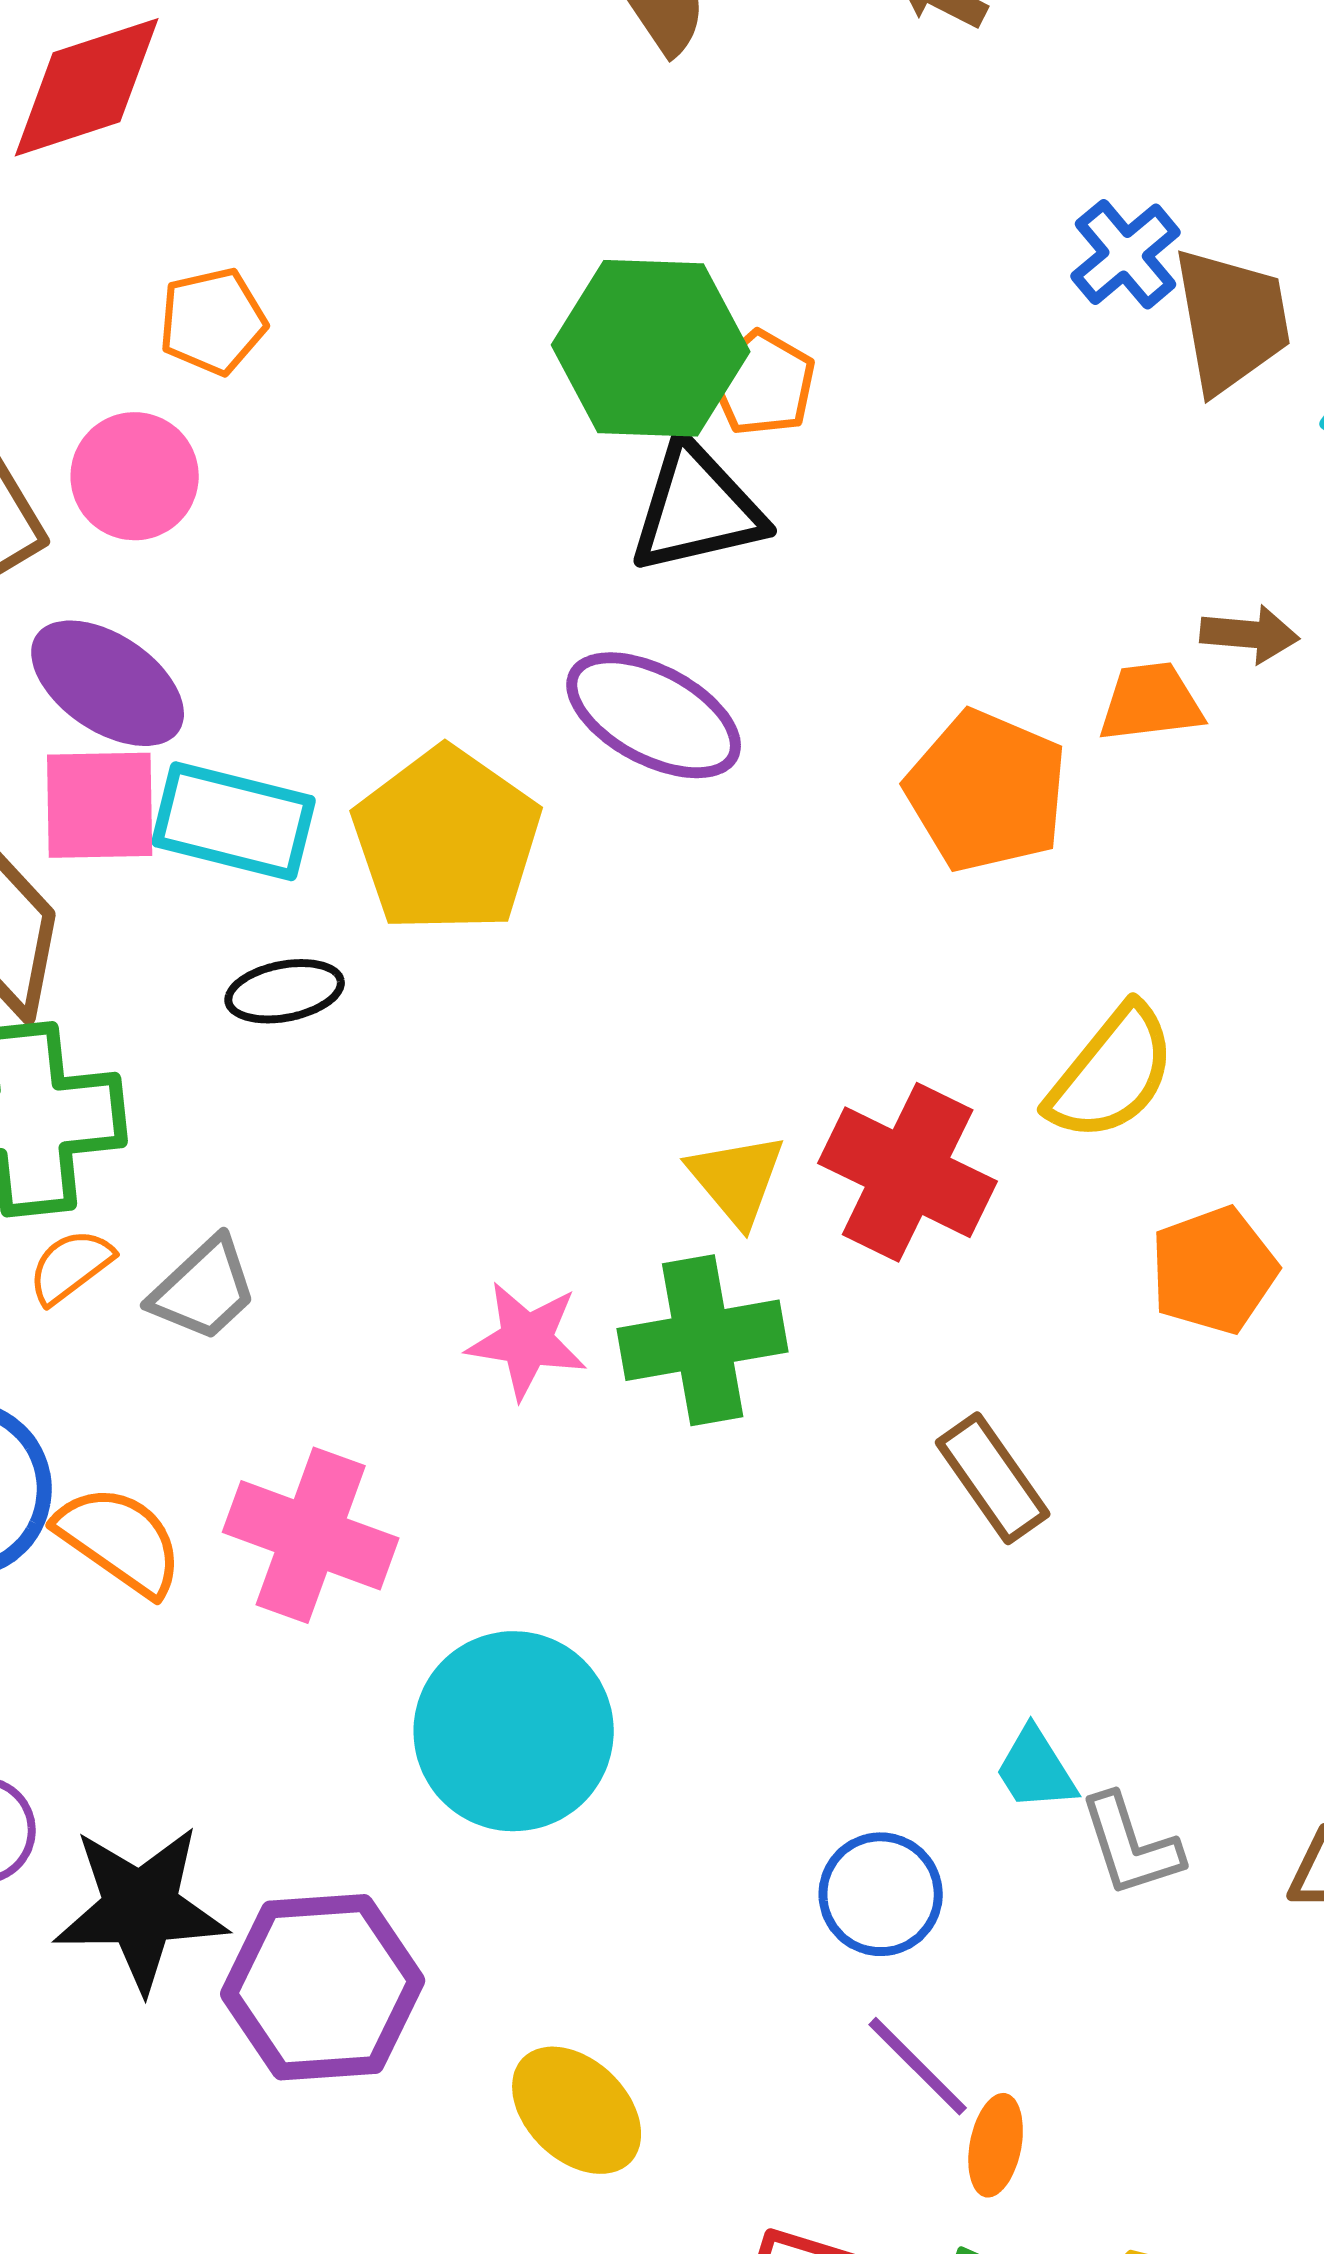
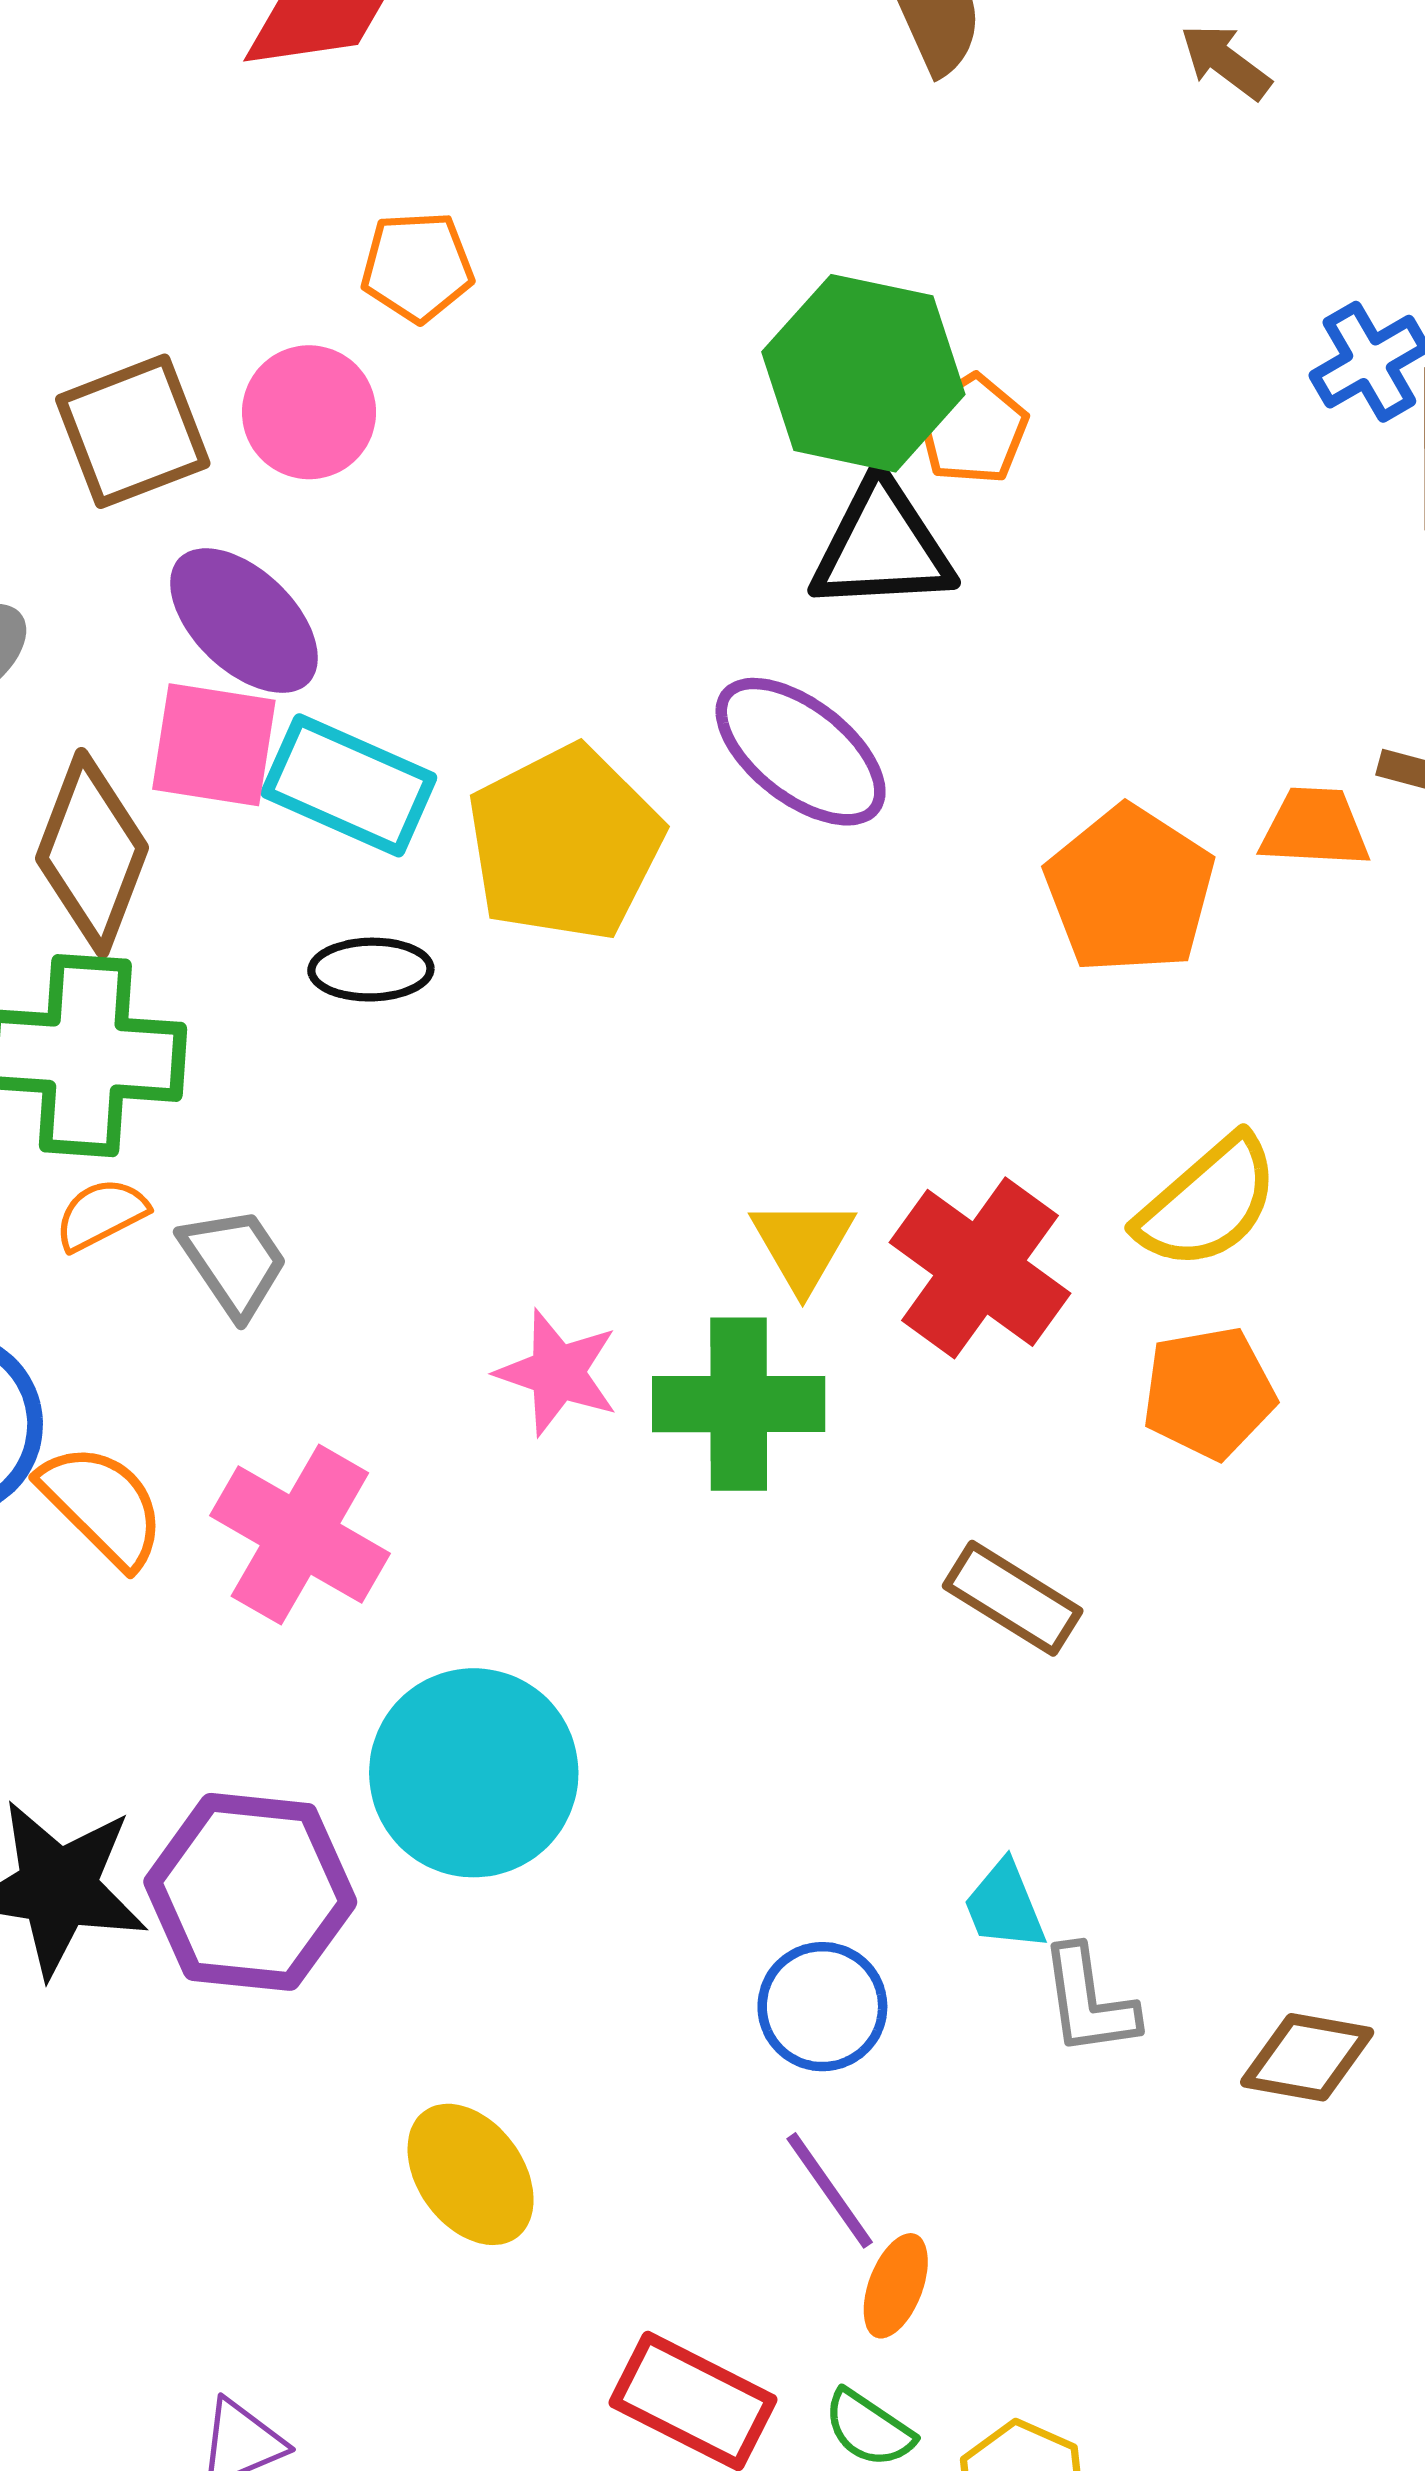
orange pentagon: (1214, 1270) -> (1209, 1393), moved
gray trapezoid: (204, 1289) -> (234, 1262), turned -91
brown rectangle: (993, 1478) -> (1013, 1598), turned -33
purple hexagon: (323, 1987) -> (250, 1892), moved

